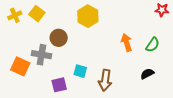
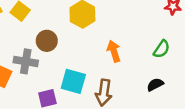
orange arrow: (127, 43) -> (114, 51), moved
cyan square: (80, 71) -> (73, 81), size x1.5

